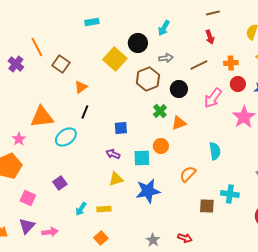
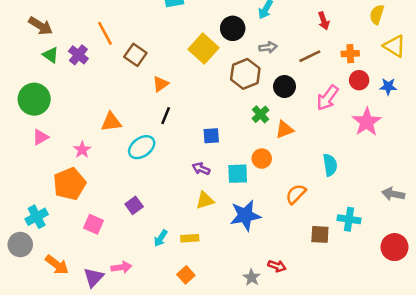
orange triangle: (42, 117) -> (111, 122), size x0.7
purple triangle: (27, 226) -> (94, 277), moved
red arrow: (185, 238) -> (277, 266), moved

